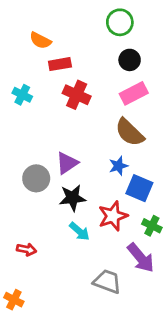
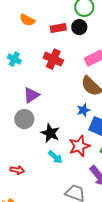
black circle: (130, 60) -> (79, 27), moved
red rectangle: (60, 64) -> (58, 28), moved
purple triangle: (67, 163) -> (31, 95), moved
black star: (72, 198) -> (50, 133), turned 30

